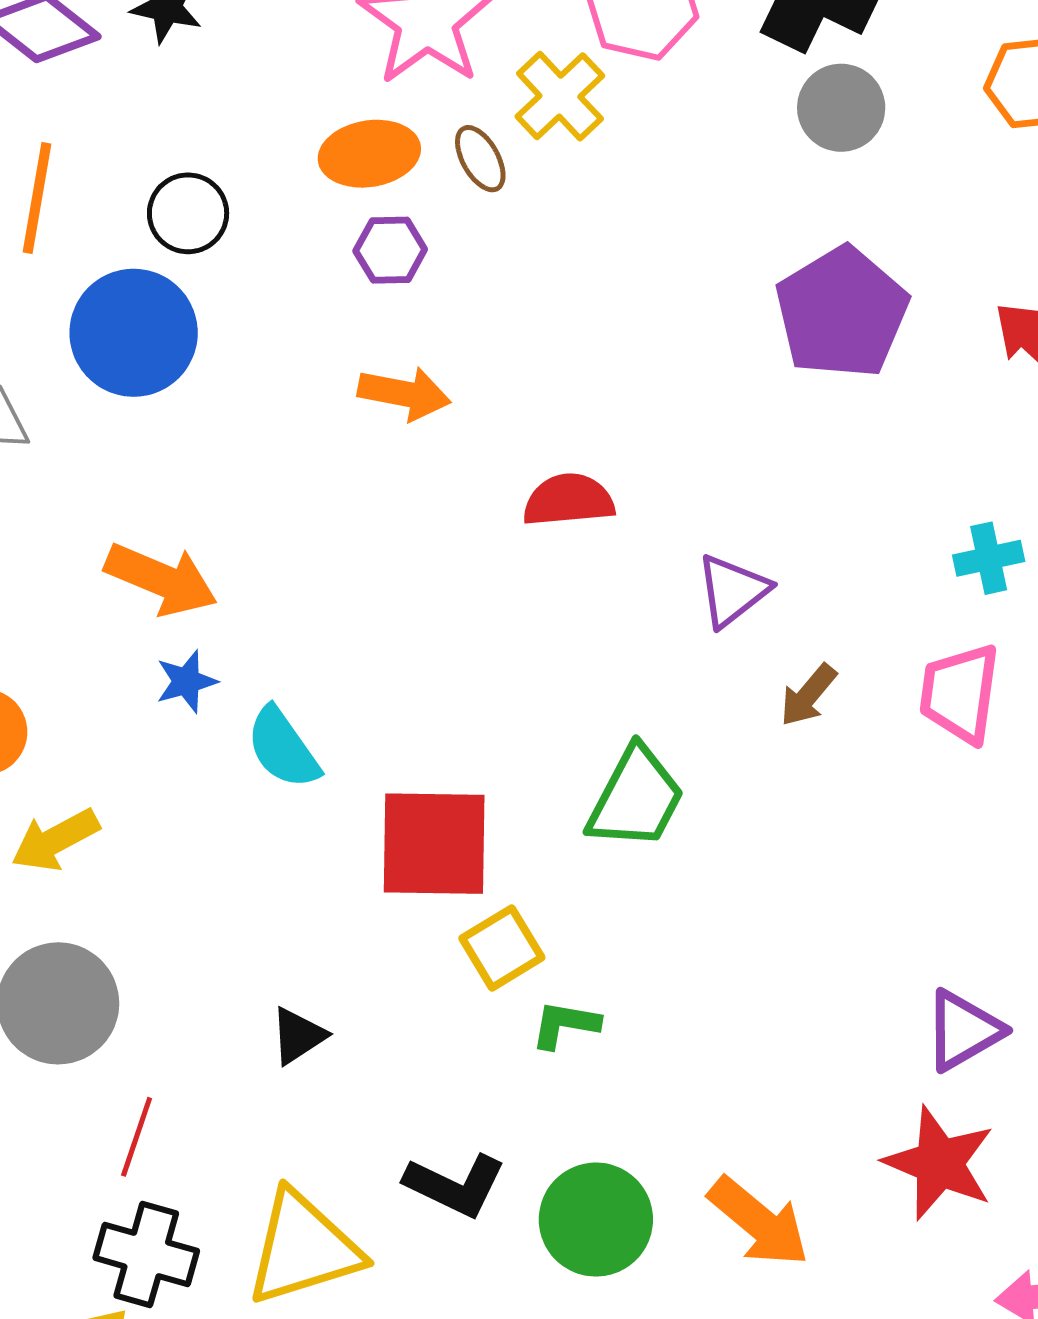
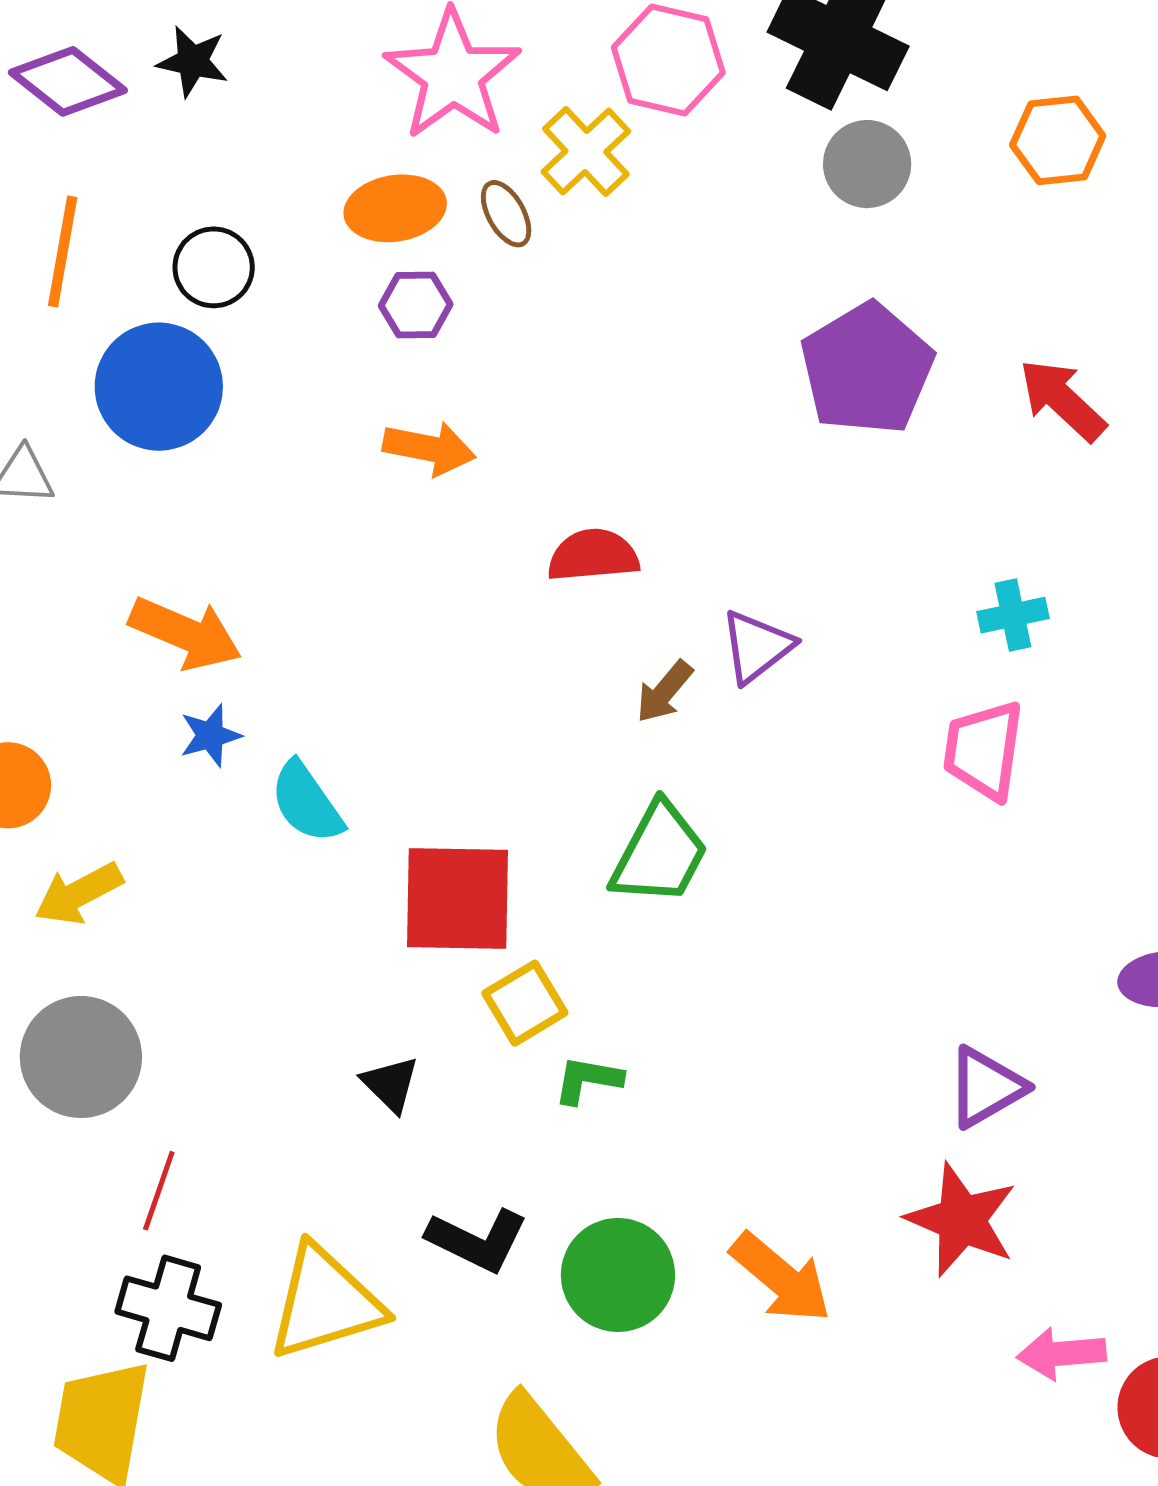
brown arrow: (808, 695) -> (664, 692), moved
black triangle: (298, 1036) -> (390, 1084), moved, turned -42

